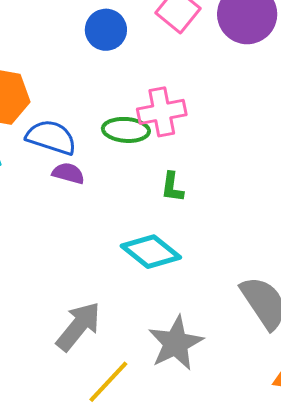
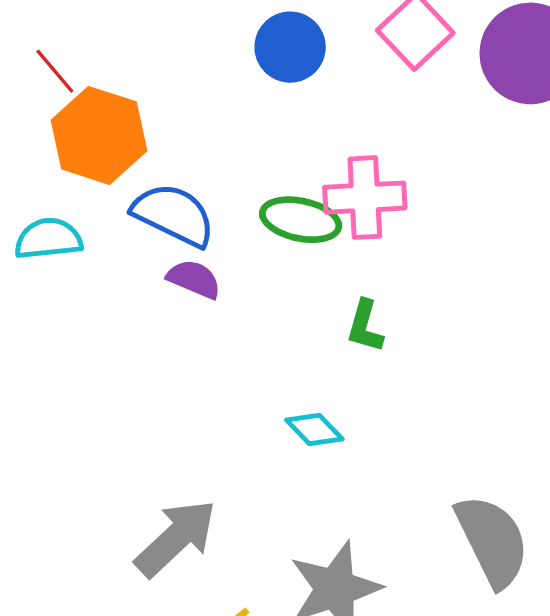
cyan diamond: (151, 252) -> (314, 429), size x0.6

